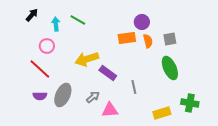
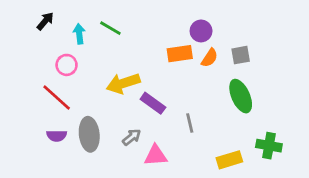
orange semicircle: (148, 41) -> (210, 58), turned 48
gray ellipse: (63, 95) -> (89, 134), turned -30

